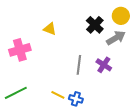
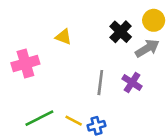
green line: (16, 93) -> (39, 118), moved
blue cross: (76, 99) -> (96, 126), turned -32

